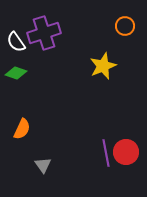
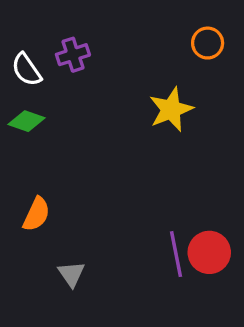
purple cross: (44, 33) -> (73, 55), size x0.6

